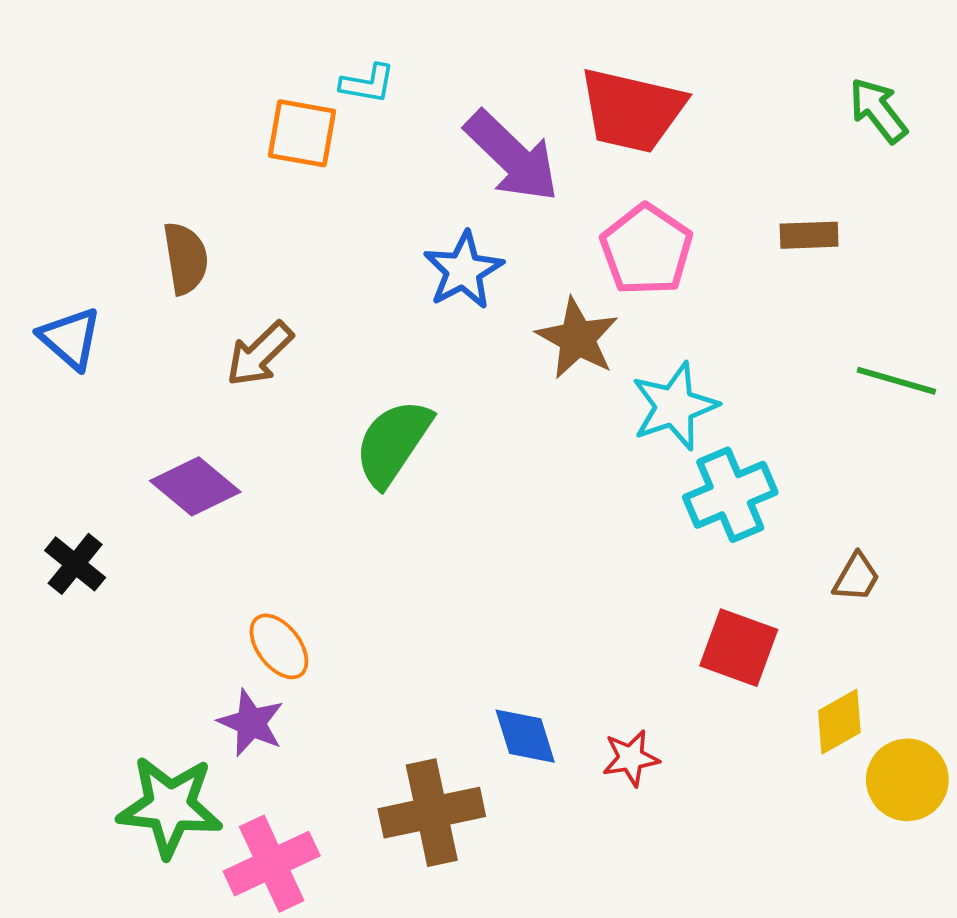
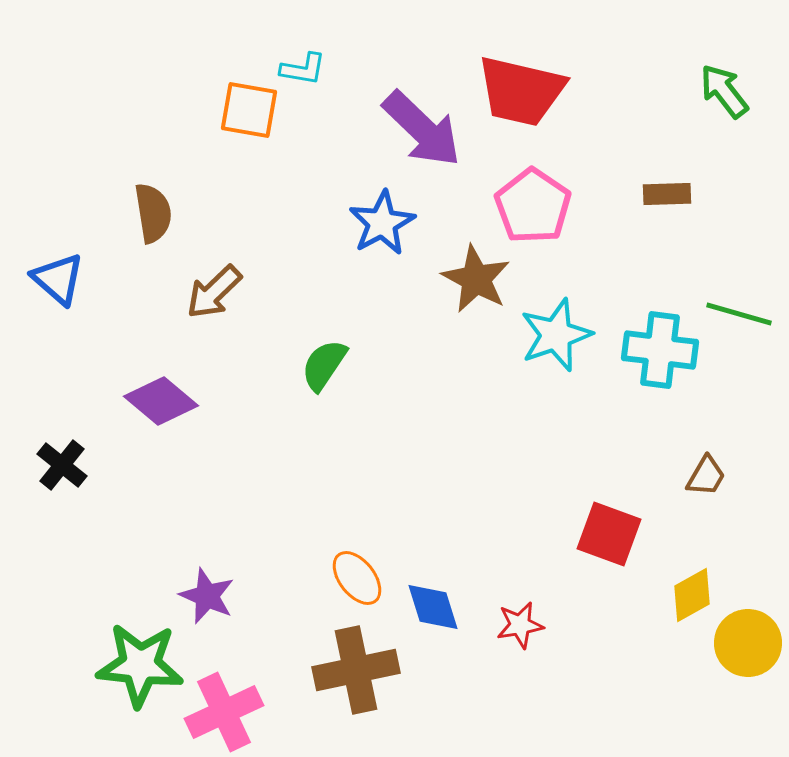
green semicircle: (393, 443) -> (324, 365), size x0.7
cyan cross: (730, 495) -> (660, 350), moved, turned 30
orange ellipse: (279, 646) -> (357, 578), moved

